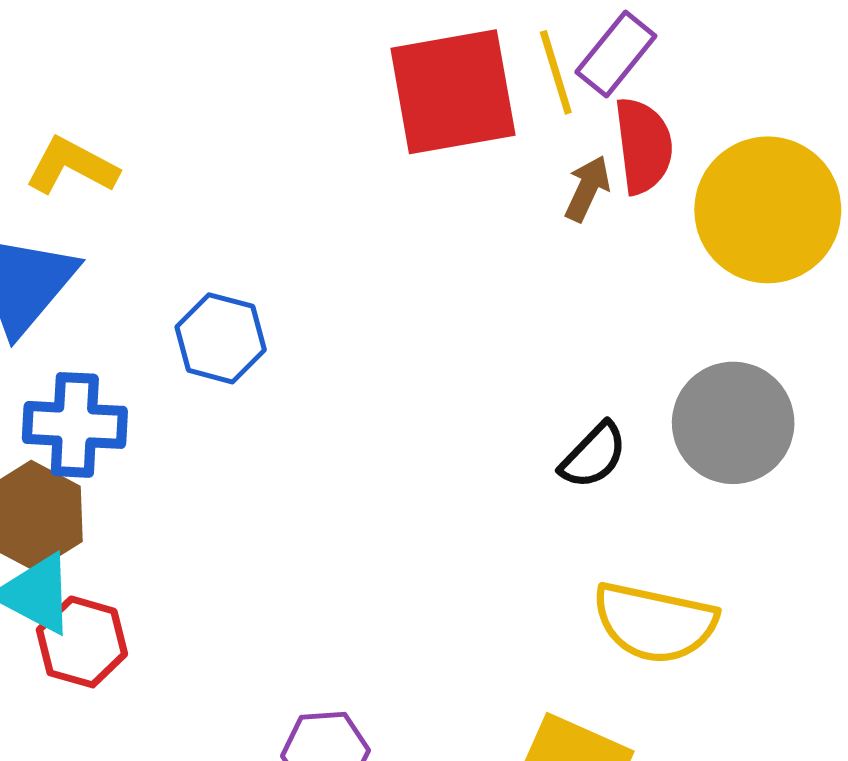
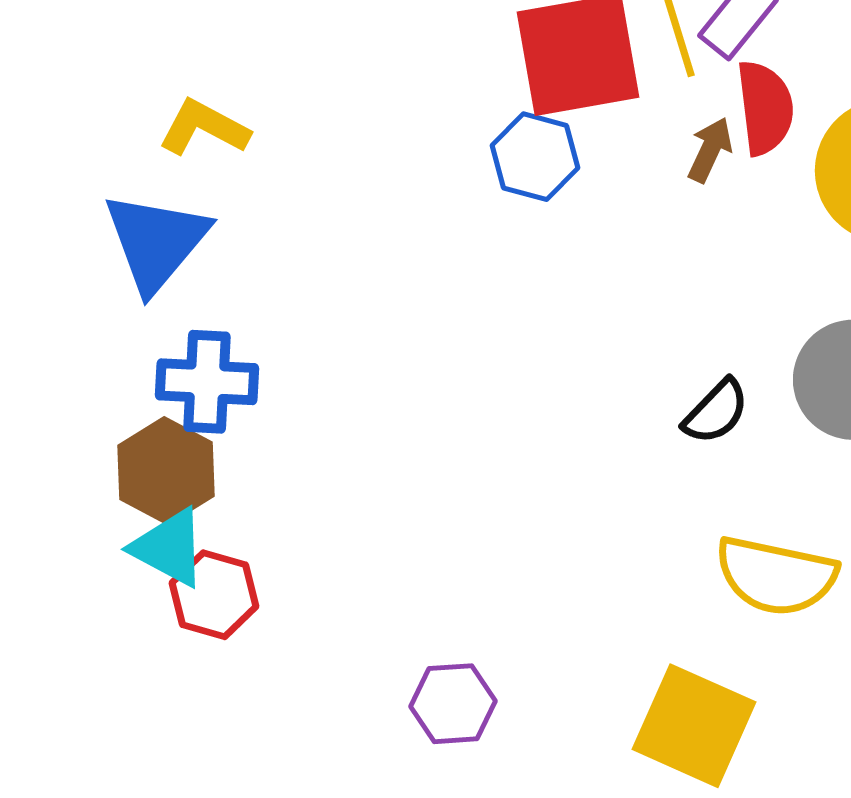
blue hexagon: (221, 338) -> (535, 157), moved

